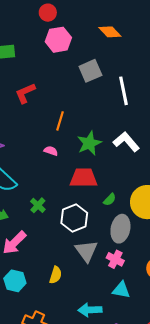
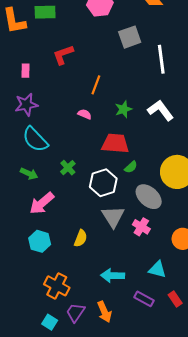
green star: (89, 143) -> (123, 109), size x0.7
green semicircle: (110, 200) -> (131, 167), moved
gray ellipse: (120, 229) -> (149, 197), turned -64
cyan triangle: (121, 290) -> (157, 269), moved

